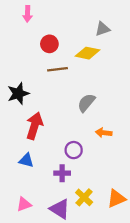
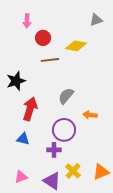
pink arrow: (27, 14) -> (27, 21), moved
gray triangle: (103, 29) -> (96, 20), moved
gray semicircle: (86, 103) -> (66, 96), moved
purple circle: (74, 150) -> (64, 130), size x1.5

